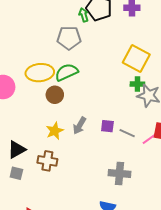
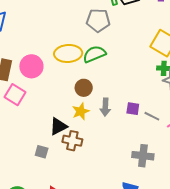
brown circle: (55, 95) -> (84, 88), moved
gray arrow: (80, 126) -> (105, 107), turned -30
black triangle: (17, 150) -> (58, 126), moved

